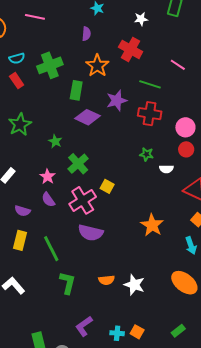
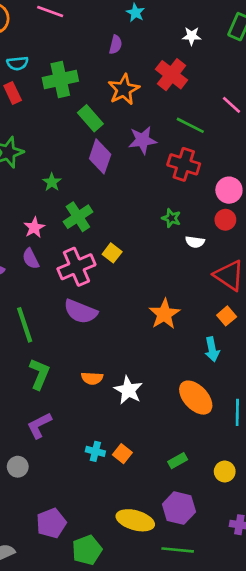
green rectangle: (76, 90) -> (90, 118), turned -60
purple diamond: (88, 117) -> (100, 156), turned 75
purple L-shape: (84, 326) -> (39, 425), moved

